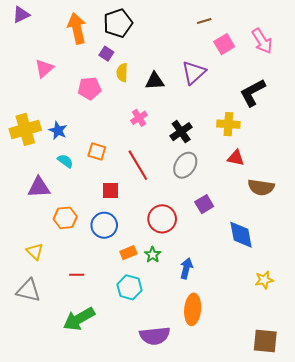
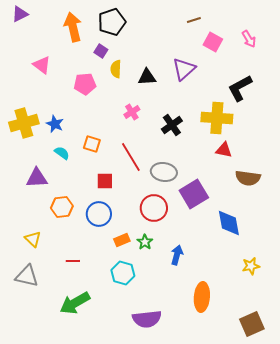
pink arrow: (262, 41) -> (249, 39), size x0.7
pink square: (224, 44) -> (213, 42), turned -30
pink triangle: (44, 68) -> (42, 65), turned -42
yellow cross: (228, 124) -> (217, 118), size x1.4
gray ellipse: (185, 165) -> (164, 172), moved, turned 65
purple square: (204, 204) -> (194, 194), size x1.6
orange ellipse: (193, 309) -> (202, 297), moved
brown square: (265, 341) -> (252, 324), turned -30

